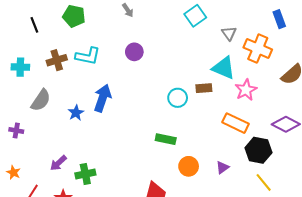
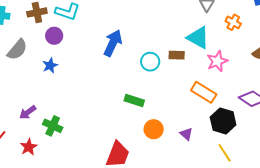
orange cross: (258, 49) -> (233, 22), size x0.6
purple circle: (134, 52) -> (54, 36), moved
blue arrow: (103, 98) -> (113, 43), moved
purple triangle: (222, 167) -> (186, 134), turned -48
green cross: (85, 174) -> (53, 126), turned 30

